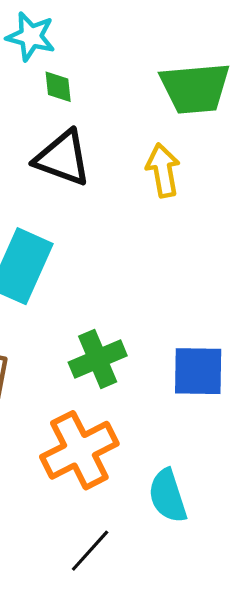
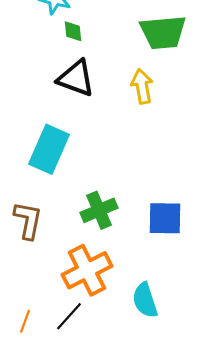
black line: (90, 551) -> (69, 316), moved

